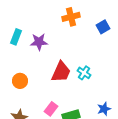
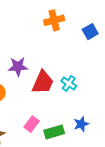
purple star: (39, 42) -> (18, 67), moved
blue star: (104, 109) -> (81, 124), moved

